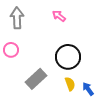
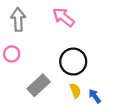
pink arrow: (59, 16) -> (63, 17), size x1.5

